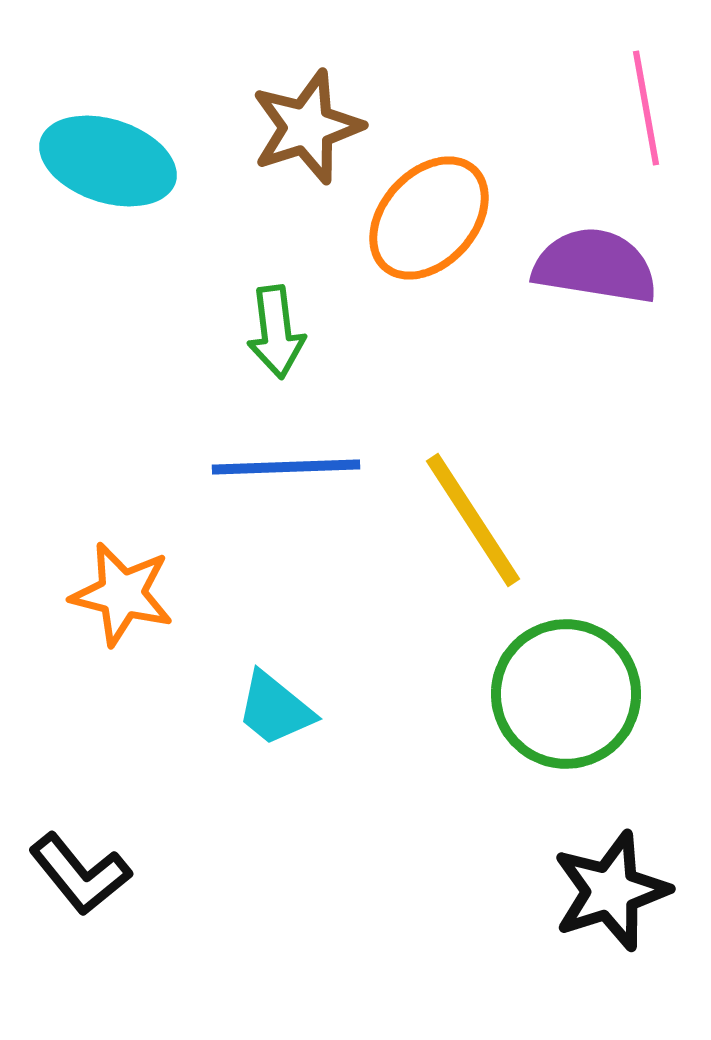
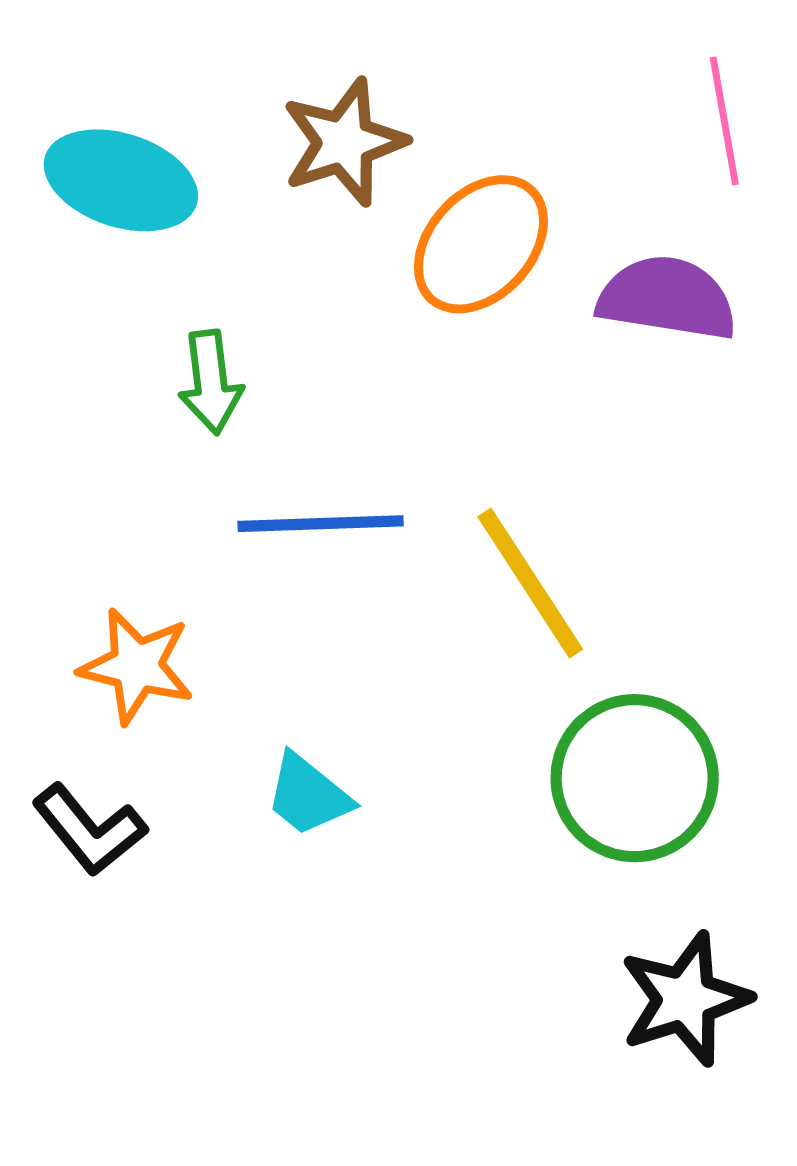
green arrow: (276, 332) -> (211, 382), moved
black L-shape: (80, 874) -> (89, 830), moved

